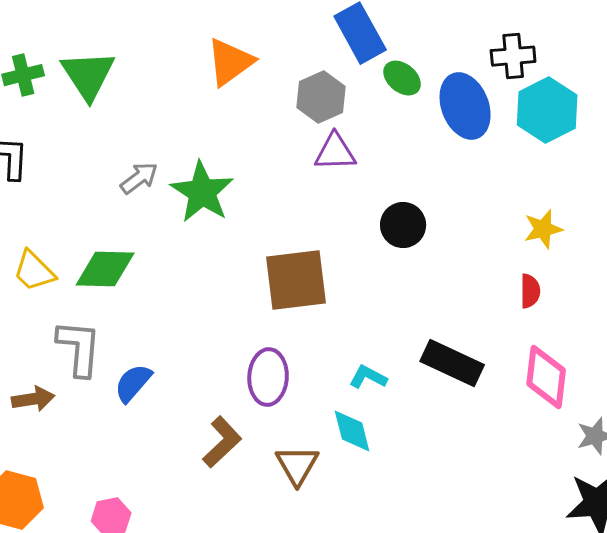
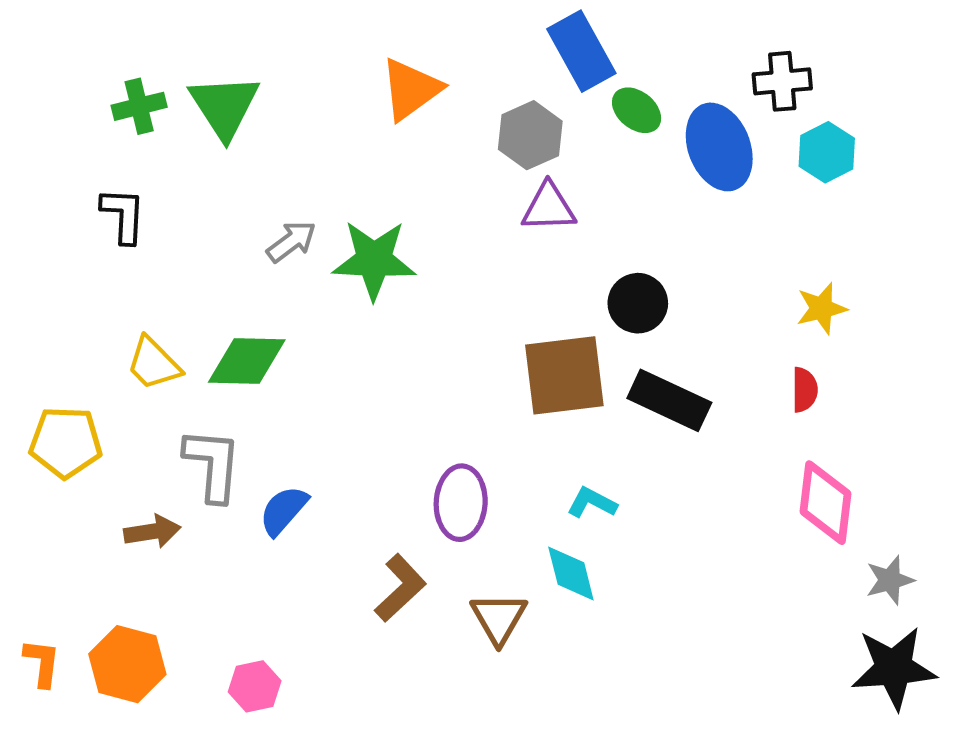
cyan hexagon: (547, 110) -> (827, 152), size x0.7
green star: (202, 192) -> (374, 260), turned -30
brown square: (296, 280) -> (564, 375), moved
black rectangle: (452, 363) -> (669, 400), moved

